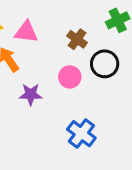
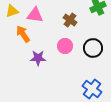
black circle: (105, 64) -> (93, 48), moved
blue cross: (81, 134) -> (92, 89), moved

